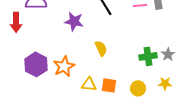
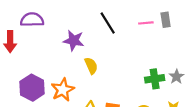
yellow semicircle: (101, 48) -> (91, 66), moved

